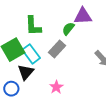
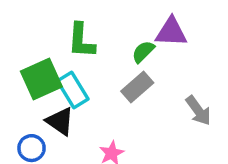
gray rectangle: (57, 49) -> (137, 87), moved
black triangle: (26, 72) -> (60, 121), turned -42

